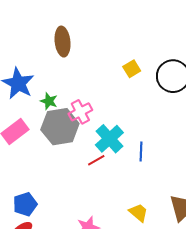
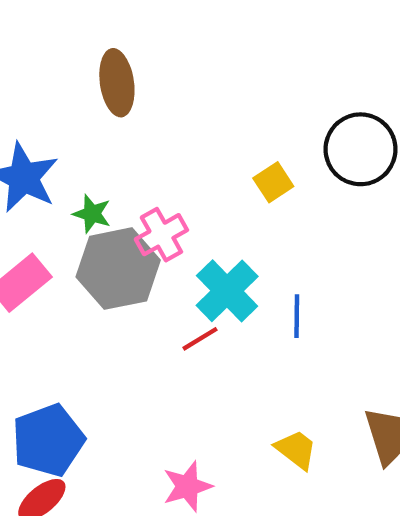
yellow square: (132, 69) -> (273, 182), moved
blue pentagon: (25, 204) -> (48, 440), size x1.4

